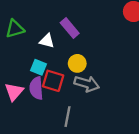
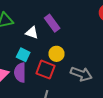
red square: (53, 81) -> (46, 70), moved
gray arrow: (87, 84) -> (81, 74), moved

